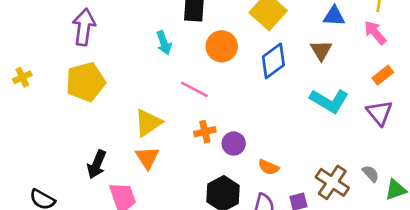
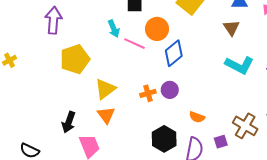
blue diamond: (273, 61) -> (174, 53), moved
yellow pentagon: (86, 82) -> (75, 59), moved
pink line: (195, 89) -> (134, 44), moved
purple circle: (234, 144) -> (170, 90), moved

